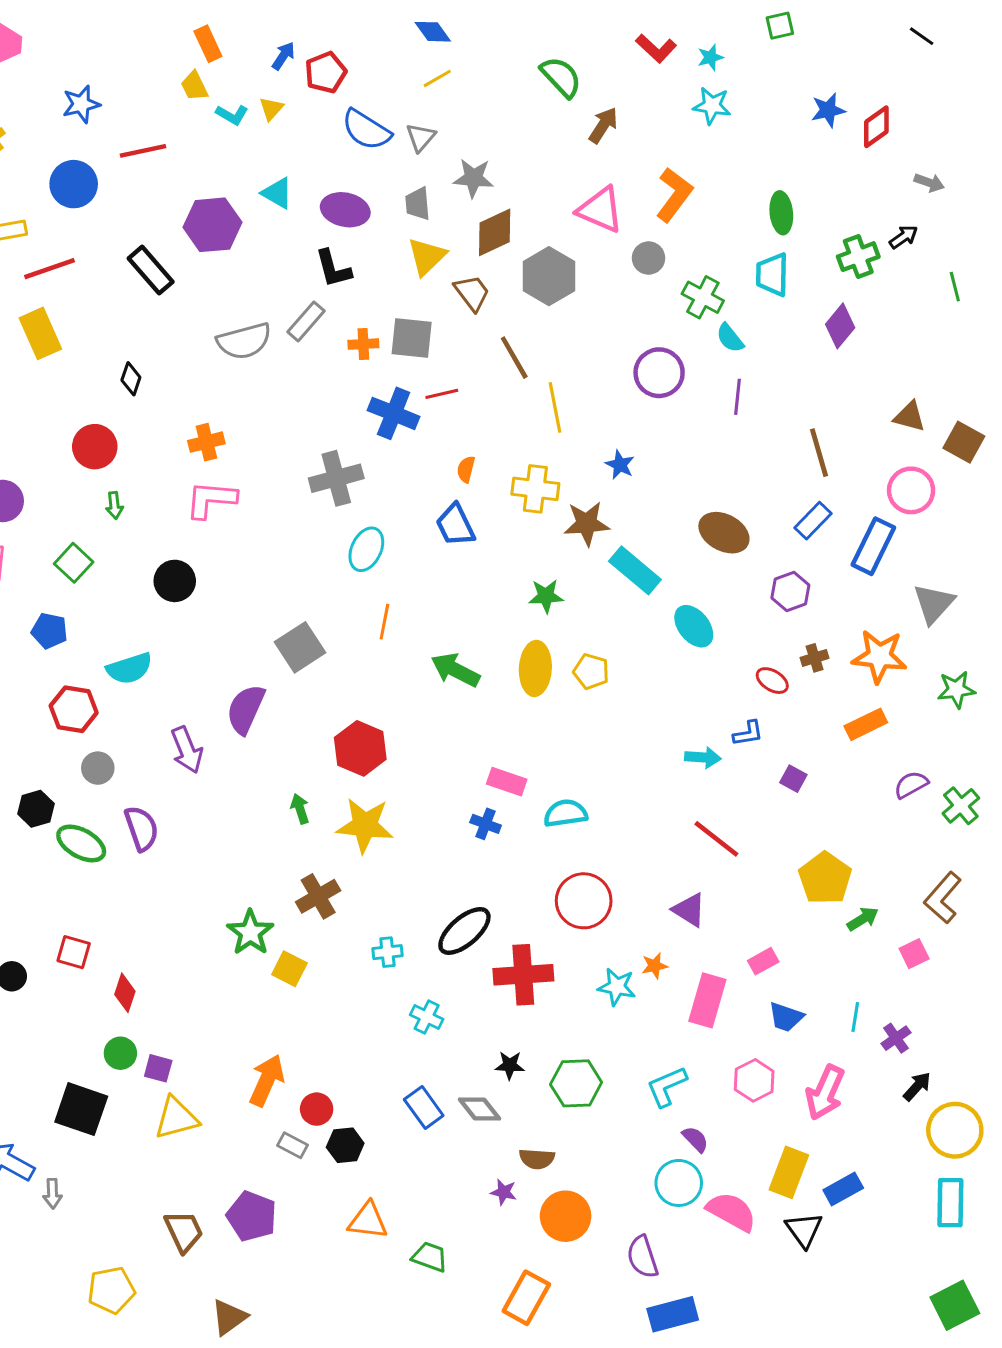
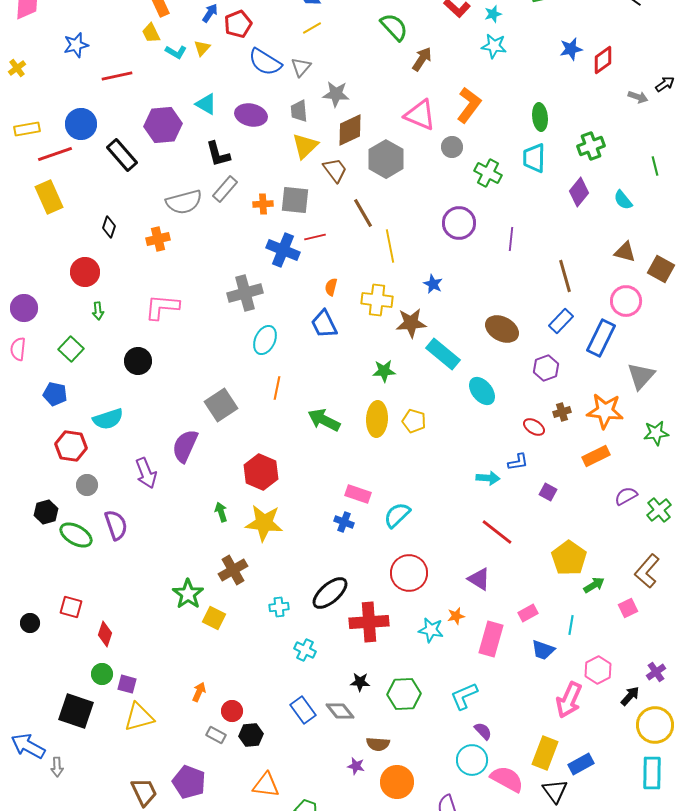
blue circle: (74, 184) -> (81, 124), moved
black arrow: (904, 237) -> (665, 84), moved
black L-shape: (333, 269) -> (218, 154), moved
cyan semicircle: (730, 338) -> (623, 200), moved
orange cross: (206, 442) -> (158, 239), moved
cyan semicircle: (566, 813) -> (397, 515), turned -36
cyan line: (855, 1017) -> (571, 625), moved
purple cross: (896, 1038) -> (656, 672), moved
orange arrow: (267, 1080) -> (199, 692), size x0.6
pink hexagon: (754, 1080) -> (598, 670), moved

